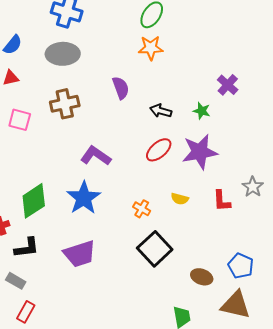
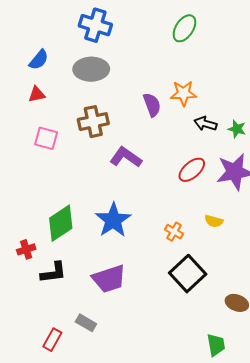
orange star: (151, 48) -> (183, 93), moved
black arrow: (161, 111) -> (205, 124), moved
purple L-shape: (96, 156) -> (126, 157), moved
gray rectangle: (16, 281) -> (86, 323), moved

